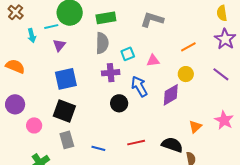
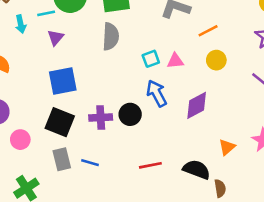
orange line: (188, 47) -> (208, 31), moved
cyan square: (128, 54) -> (151, 59), moved
purple cross: (111, 73) -> (101, 117), moved
yellow circle: (186, 74) -> (216, 60), moved
blue line: (98, 148) -> (90, 163), moved

